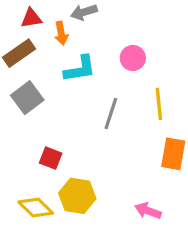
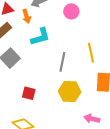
pink circle: (133, 58) -> (71, 11), moved
yellow hexagon: (77, 196) -> (70, 92), moved

